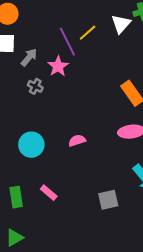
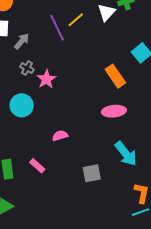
pink star: (58, 66) -> (46, 79), moved
pink semicircle: (77, 141) -> (60, 136), moved
cyan circle: (31, 145) -> (22, 105), moved

